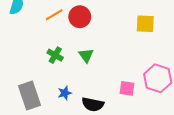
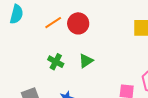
green triangle: (86, 55) -> (86, 61), turned 35

